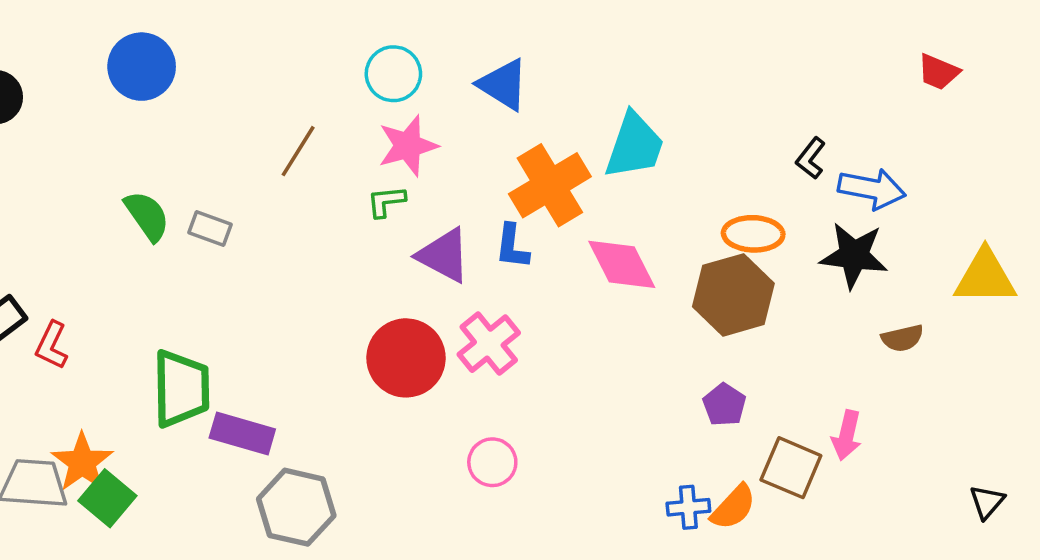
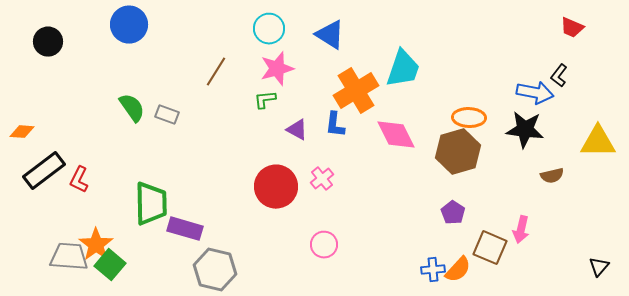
black L-shape: (811, 158) -> (559, 76), moved
purple triangle: (444, 255) -> (297, 130), size x0.7
pink cross: (489, 344) -> (322, 179), size x0.7

